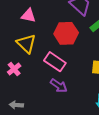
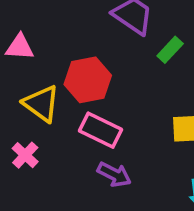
pink triangle: (28, 16) -> (20, 47), moved
red hexagon: (66, 33) -> (88, 80), moved

